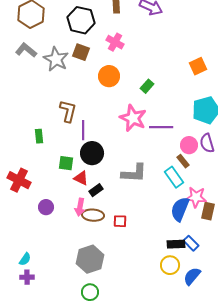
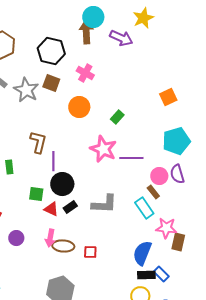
black rectangle: (96, 190) -> (70, 207), moved
blue semicircle: (180, 209) -> (142, 253), moved

